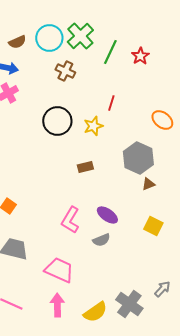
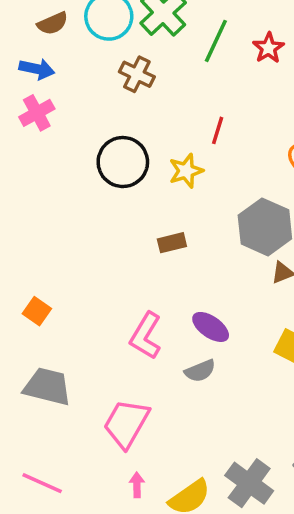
pink trapezoid: (59, 270) -> (126, 423), turned -84
pink arrow: (57, 305) -> (137, 485), moved, size x0.6

